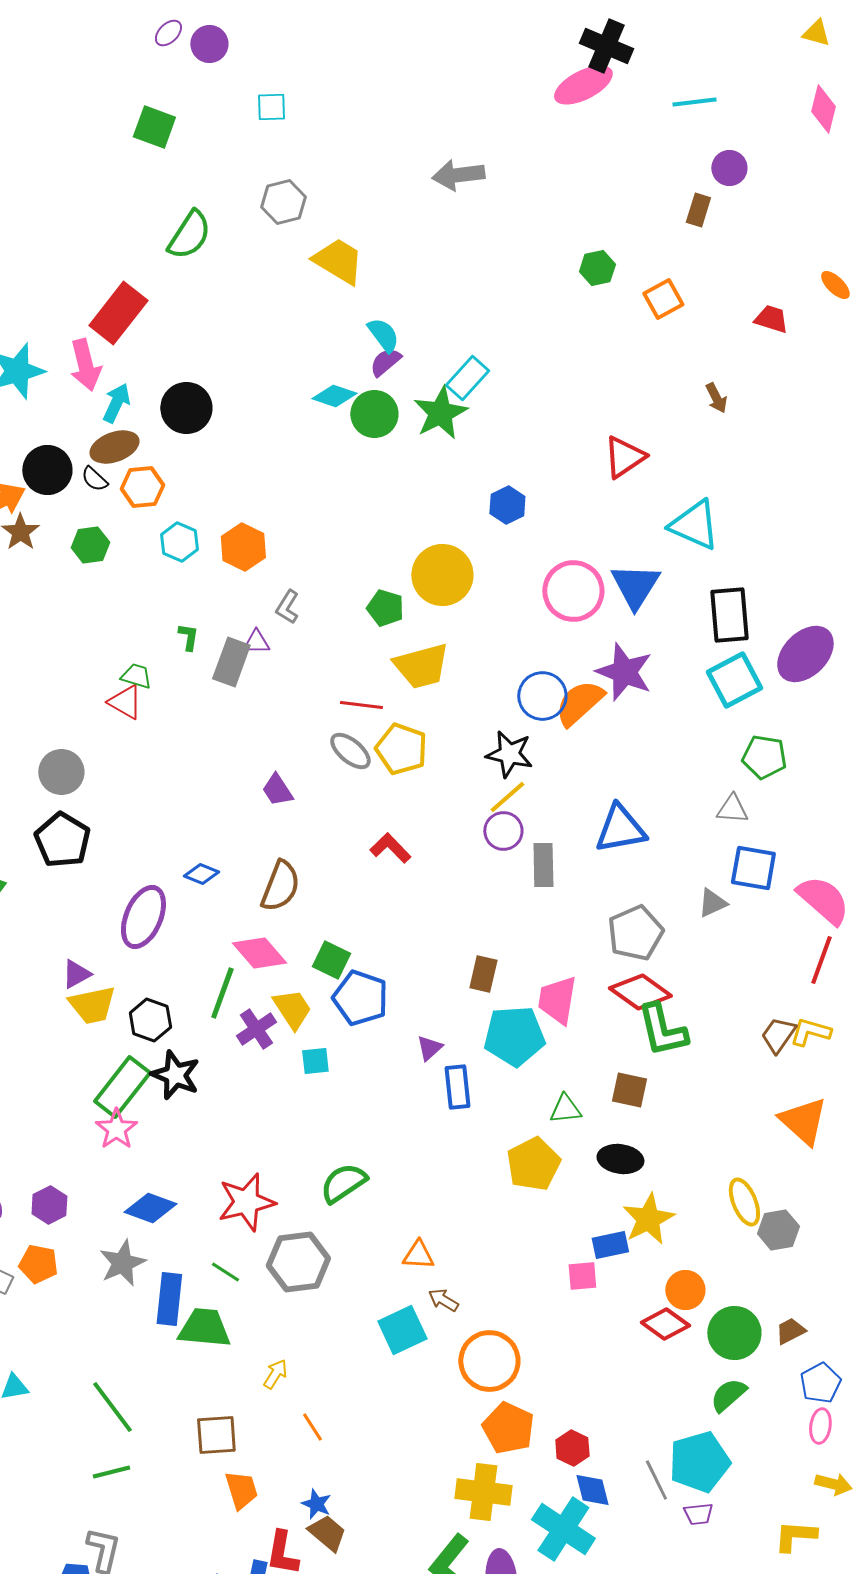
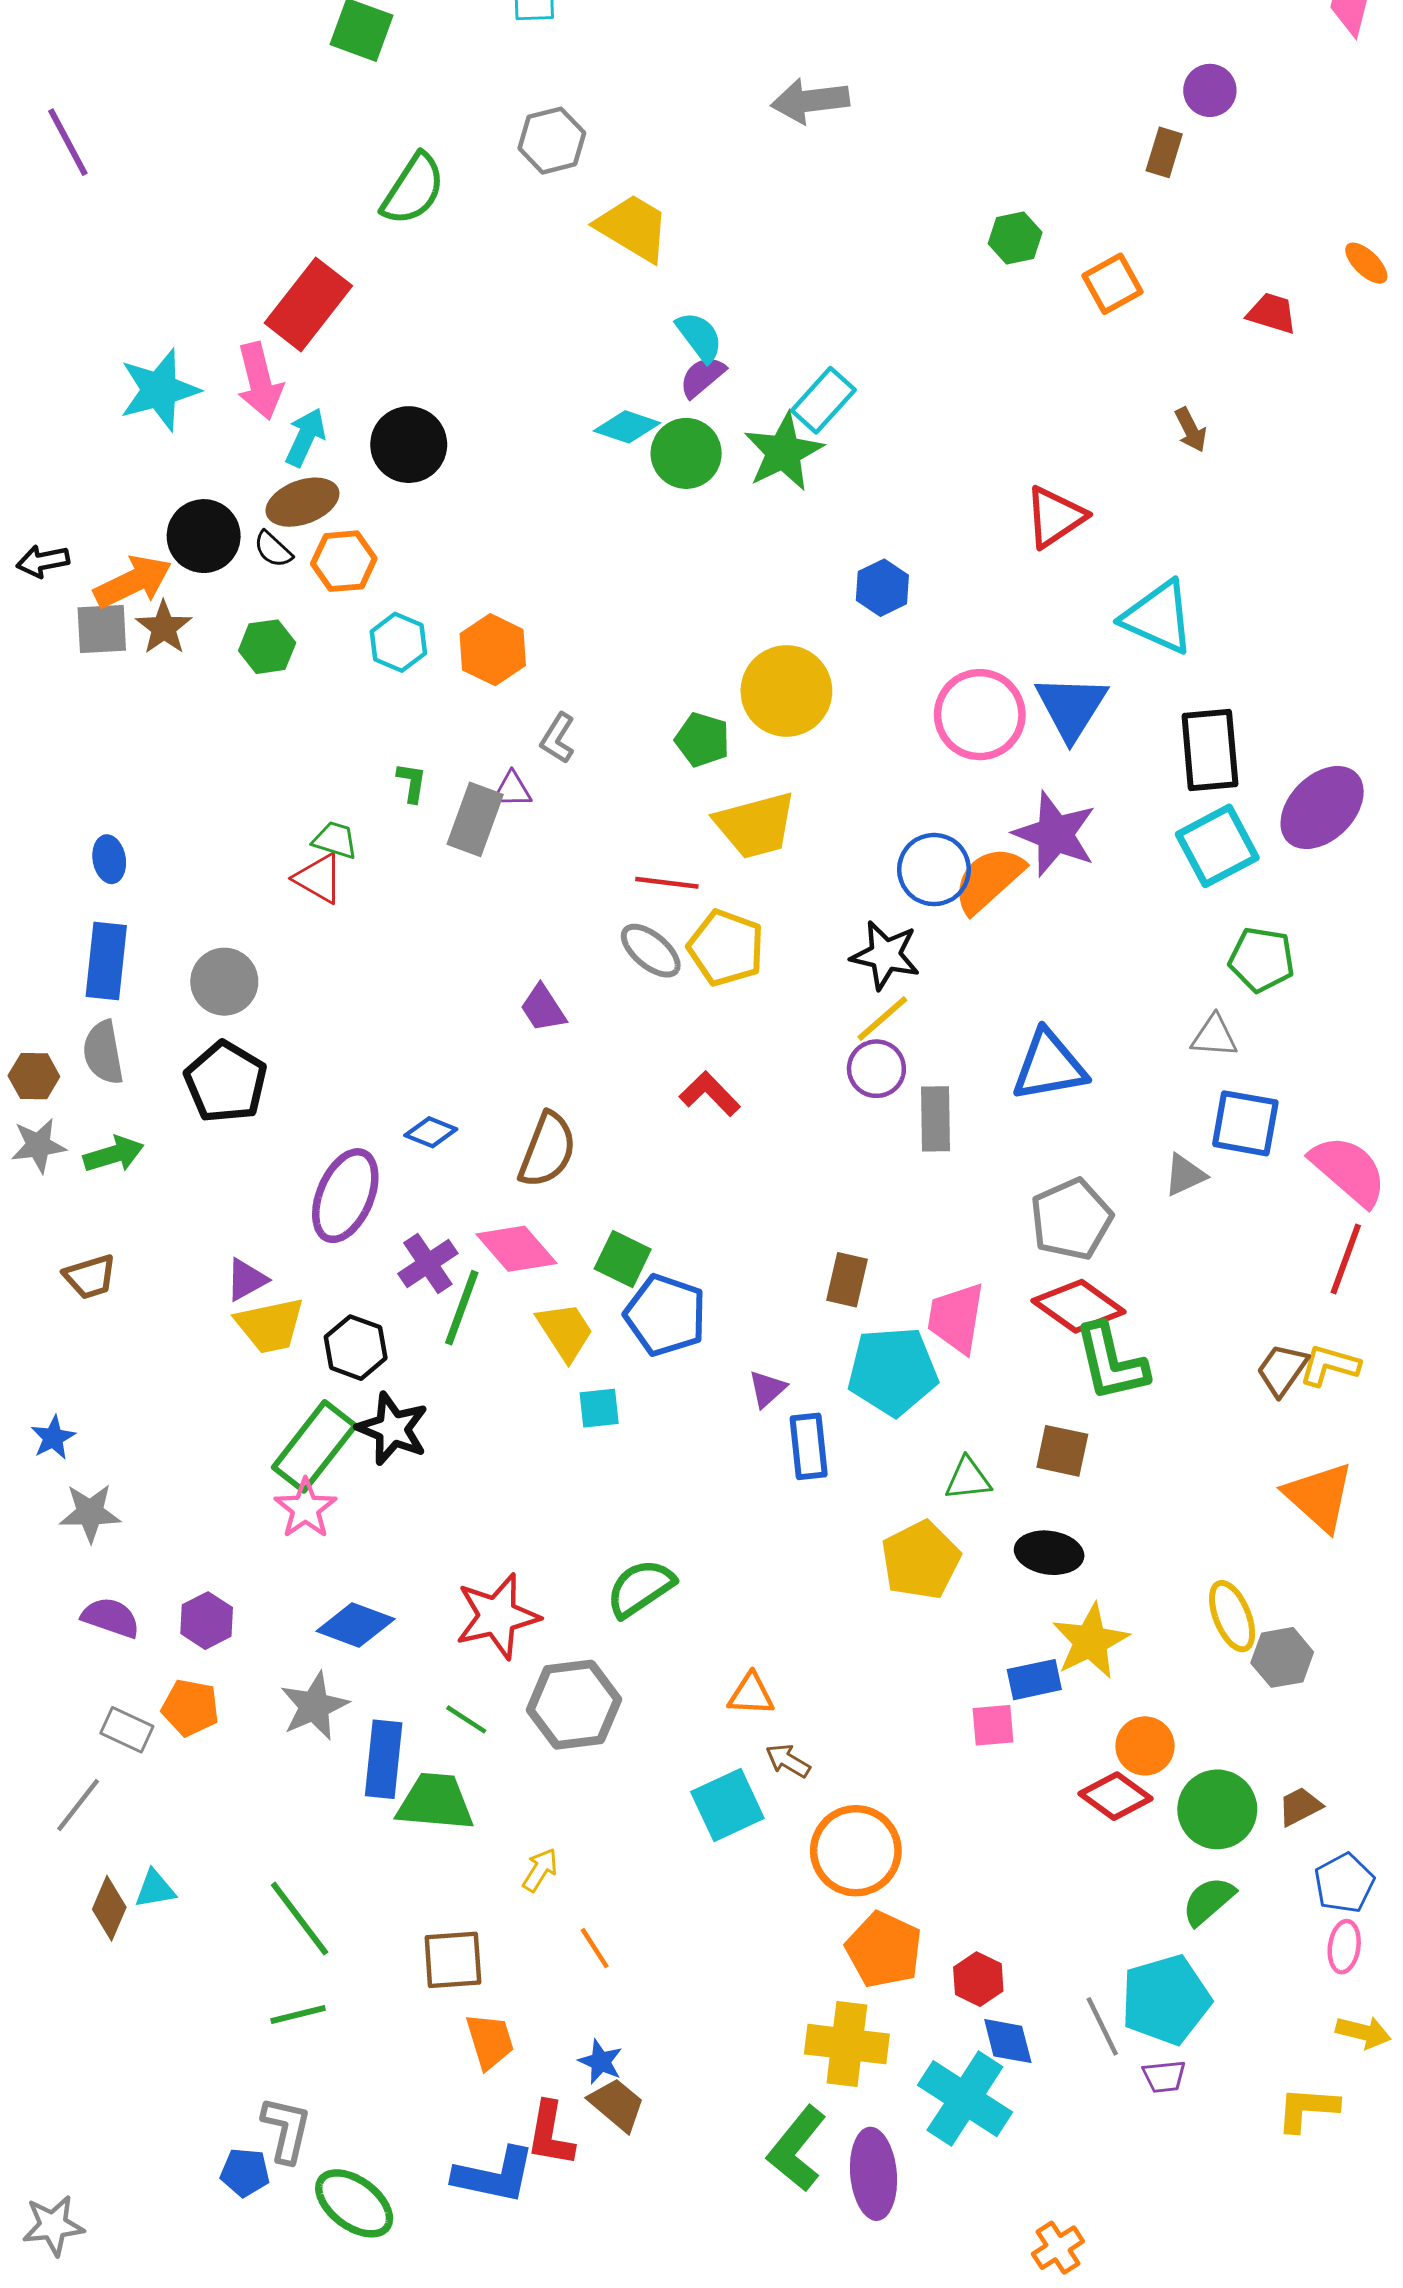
purple cross: (256, 1029) -> (428, 1263), moved

